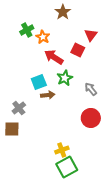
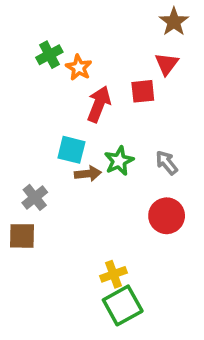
brown star: (63, 12) -> (174, 22), moved
red square: (78, 50) -> (143, 91), turned -32
red arrow: (54, 57) -> (99, 104), turned 78
green star: (65, 78) -> (119, 161), moved
cyan square: (39, 82) -> (71, 150), turned 35

